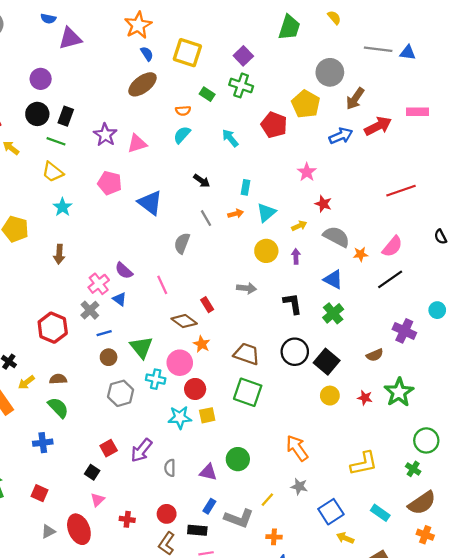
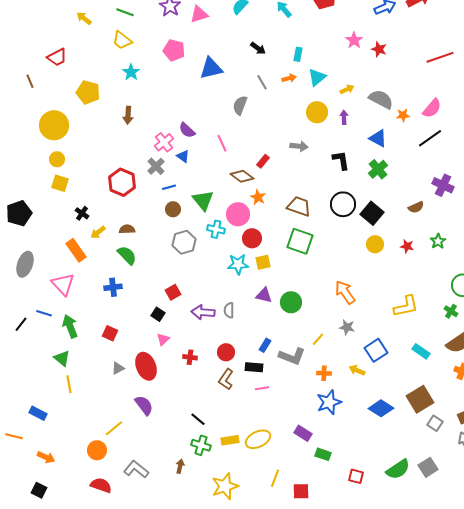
blue triangle: (150, 203) -> (211, 68), turned -50
red star: (323, 204) -> (379, 49), moved
red rectangle: (207, 305) -> (263, 161), turned 72
green star: (399, 392) -> (438, 241), size x0.6
purple arrow: (141, 450) -> (203, 312), moved, turned 55
purple triangle: (208, 472) -> (264, 295), moved
yellow arrow: (345, 538) -> (357, 370), moved

